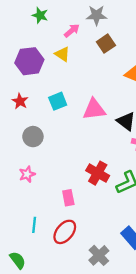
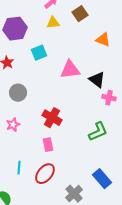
yellow triangle: (62, 54) -> (53, 23), moved, turned -40
cyan square: (58, 101) -> (39, 53), moved
red cross: (98, 173) -> (52, 118), moved

